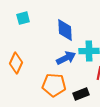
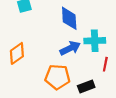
orange diamond: (16, 63) -> (17, 53), turned 30

